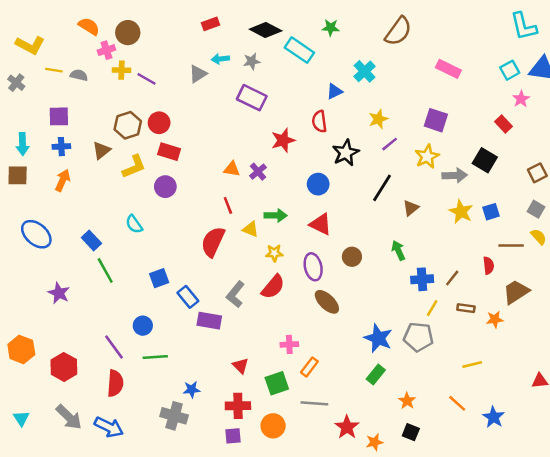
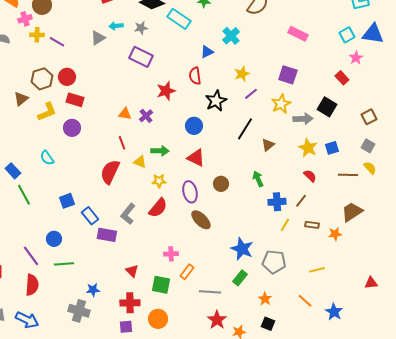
red semicircle: (488, 266) -> (310, 176), moved, turned -40
gray pentagon: (418, 337) -> (274, 262), moved
green square: (277, 383) -> (161, 285), turned 30
gray line: (314, 403) -> (210, 292), moved

